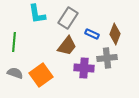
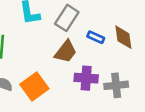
brown diamond: (115, 34) -> (123, 37), turned -30
gray cross: (107, 58) -> (116, 85), moved

